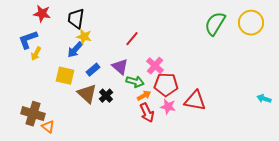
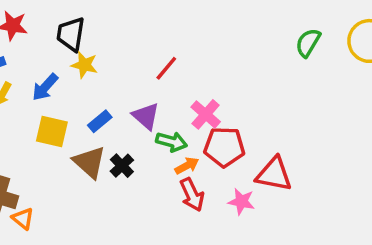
green semicircle: (215, 24) -> (308, 43), size x0.7
blue arrow: (75, 50) -> (45, 87), moved
pink star: (168, 107) -> (241, 201), moved

